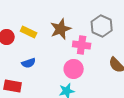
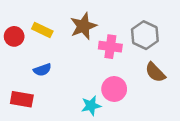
gray hexagon: (102, 26) -> (145, 35), moved
pink circle: (74, 69) -> (114, 89), moved

